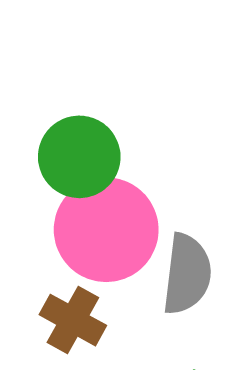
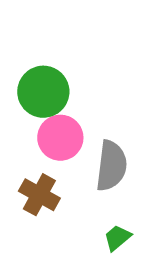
pink circle: (106, 230) -> (60, 138), size x0.7

